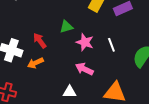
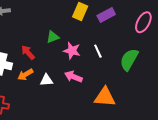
white triangle: (70, 92) -> (46, 80), moved

